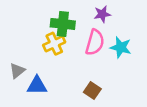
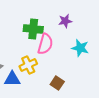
pink semicircle: (95, 42) -> (45, 44), moved
yellow cross: (54, 44) -> (28, 65), moved

